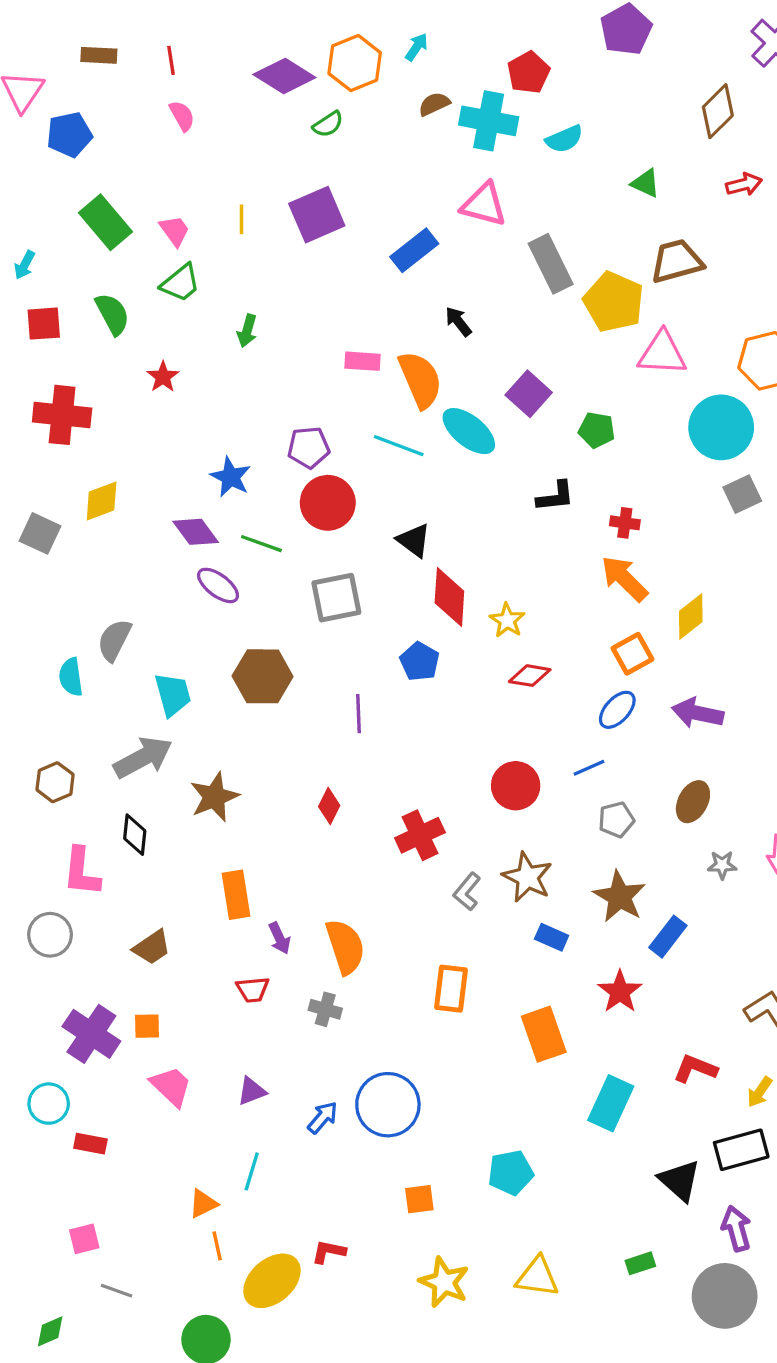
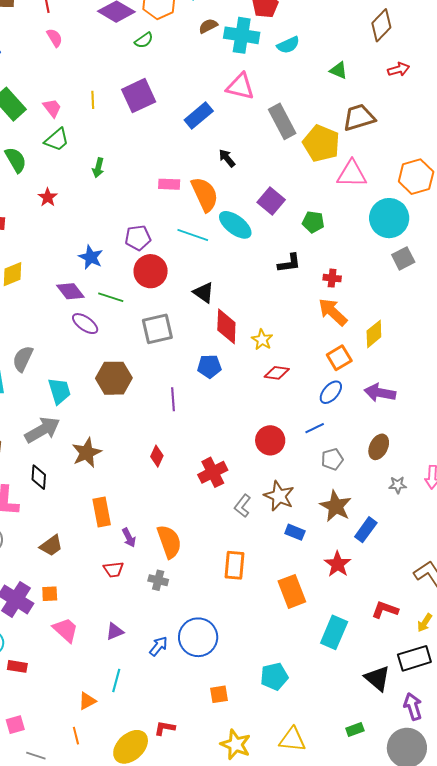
blue pentagon: (420, 662) -> (209, 366), turned -30
orange line: (217, 1246) -> (76, 736), moved

